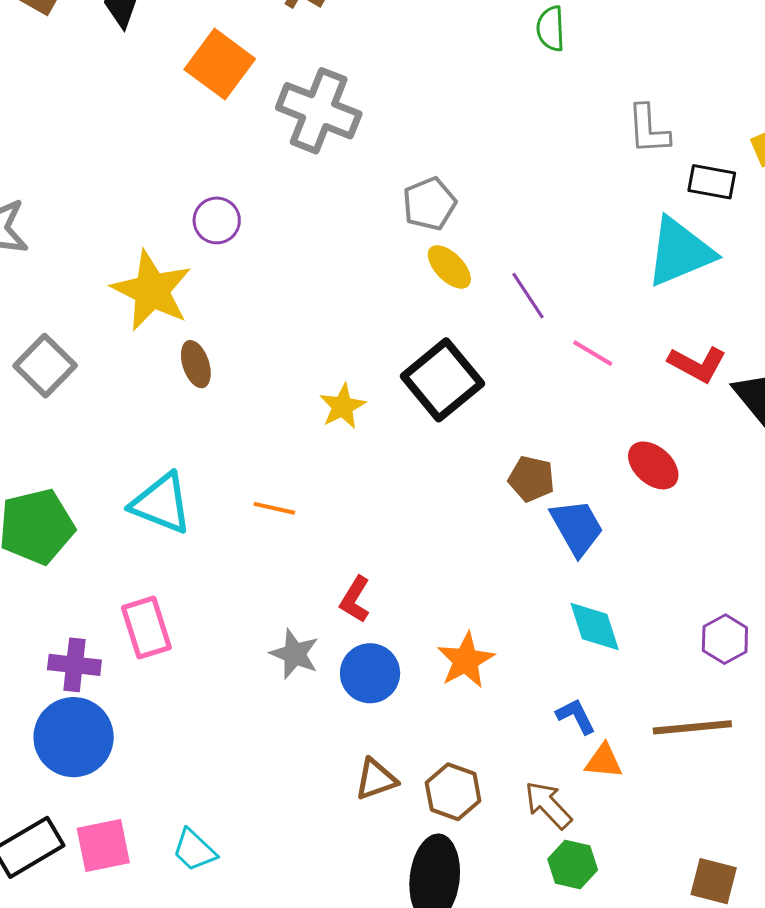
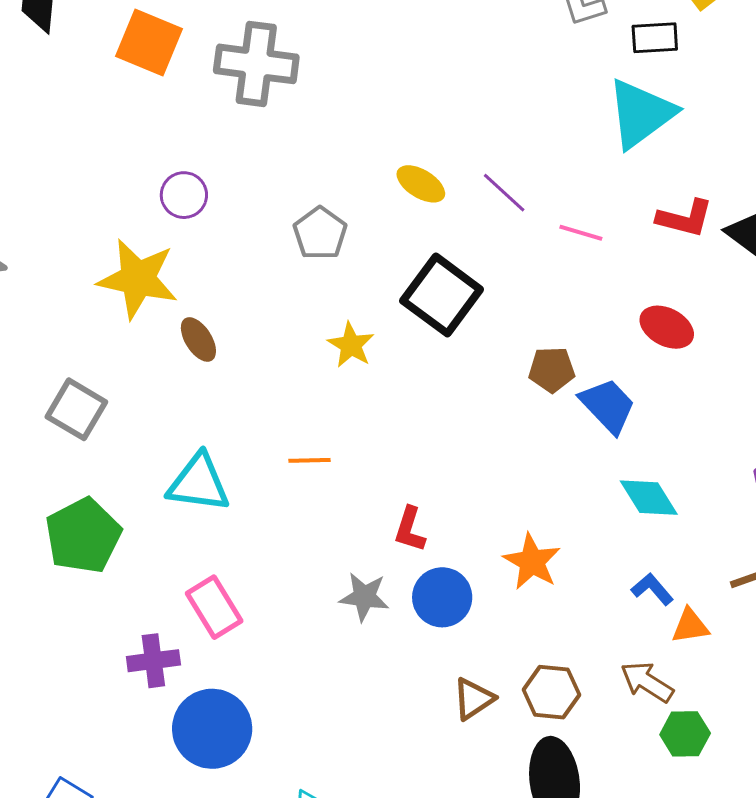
gray pentagon: (429, 204) -> (320, 233), moved
gray square: (45, 366) -> (76, 409), moved
blue circle: (74, 737) -> (212, 729), moved

